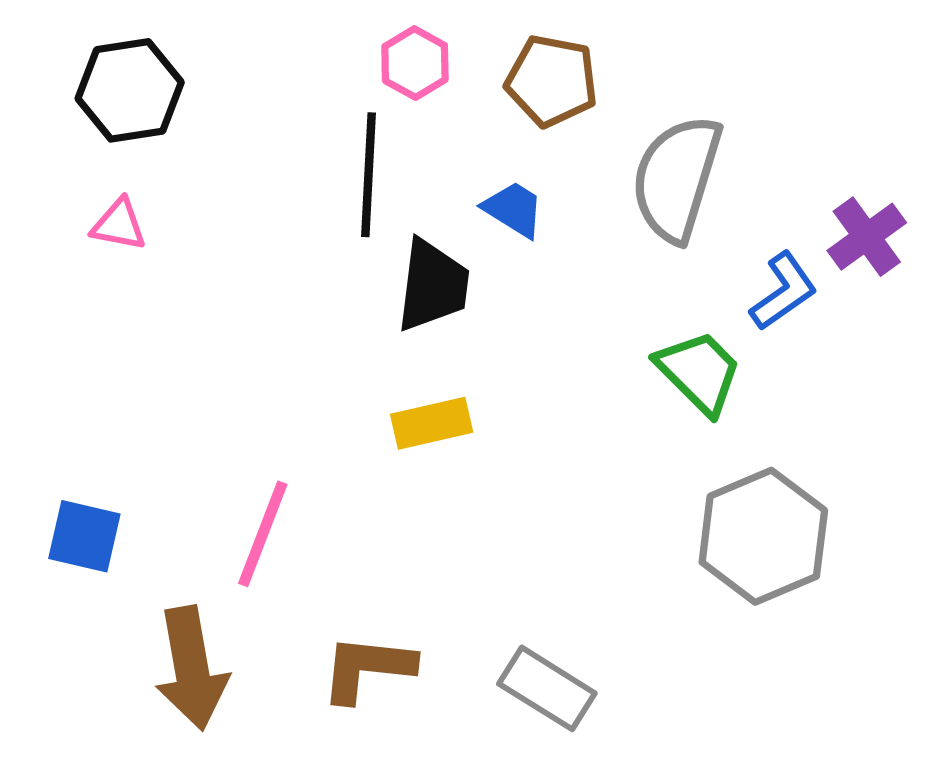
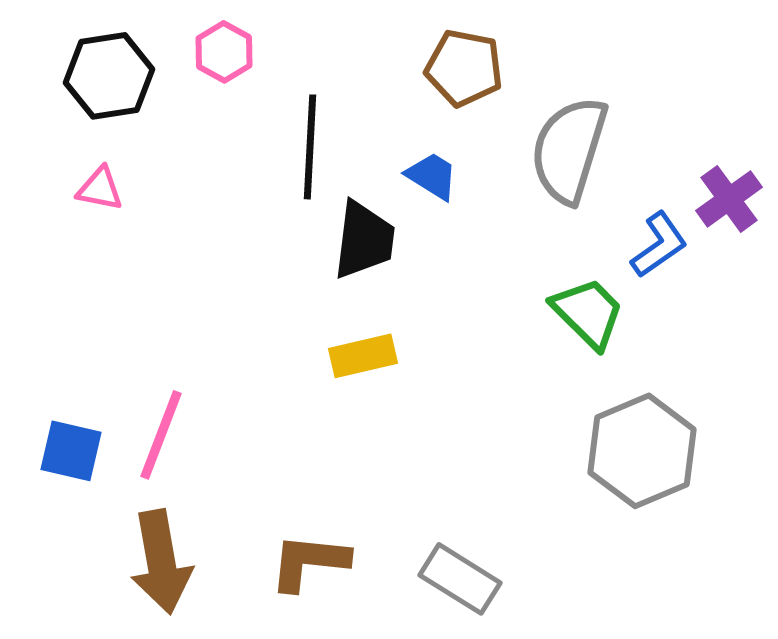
pink hexagon: (415, 63) -> (224, 52), moved
pink line: (263, 534) -> (161, 435), moved

